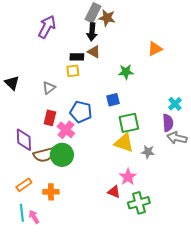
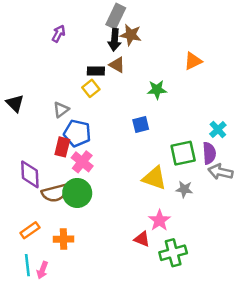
brown star: (107, 18) -> (131, 35), moved
purple arrow: (47, 27) -> (59, 34), size x0.6
yellow square: (73, 71) -> (91, 88), turned -32
blue pentagon: (81, 112) -> (77, 133), moved
green square: (129, 123) -> (183, 153), moved
pink arrow: (34, 217) -> (42, 270), turned -128

